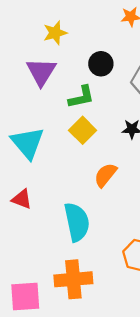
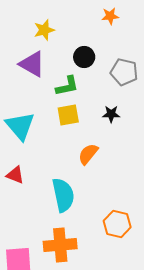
purple triangle: (41, 72) -> (32, 64), turned -32
yellow square: (83, 130) -> (68, 115), turned 35

